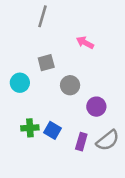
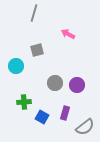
gray circle: (70, 85) -> (55, 83), moved
blue square: (52, 130) -> (42, 117), moved
gray semicircle: (108, 140) -> (85, 127), moved

